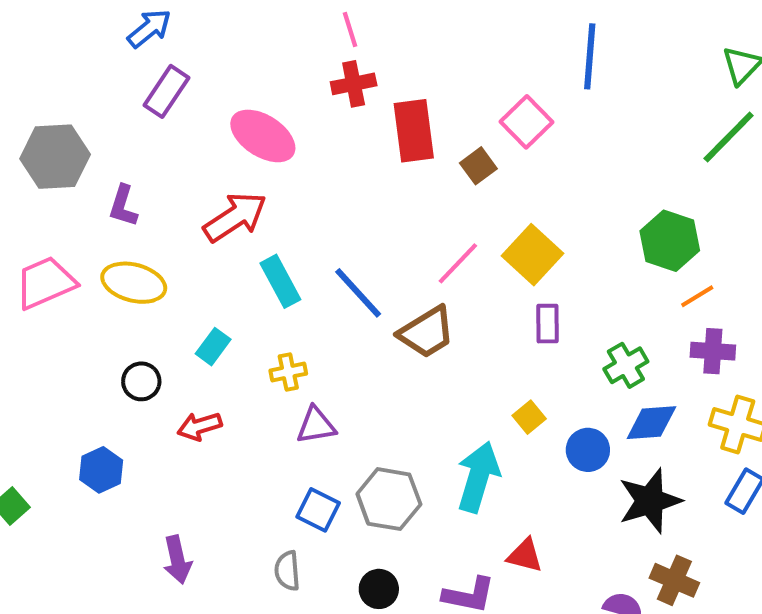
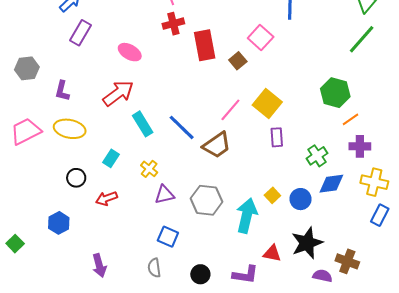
pink ellipse: (263, 136) -> (130, 52), size x0.7
gray hexagon: (55, 157) -> (27, 68), size x0.7
yellow cross: (288, 372) -> (149, 169), turned -36
yellow square: (529, 417) -> (272, 195), moved
gray hexagon: (389, 499) -> (207, 200), moved
black star: (650, 501) -> (307, 243), moved

